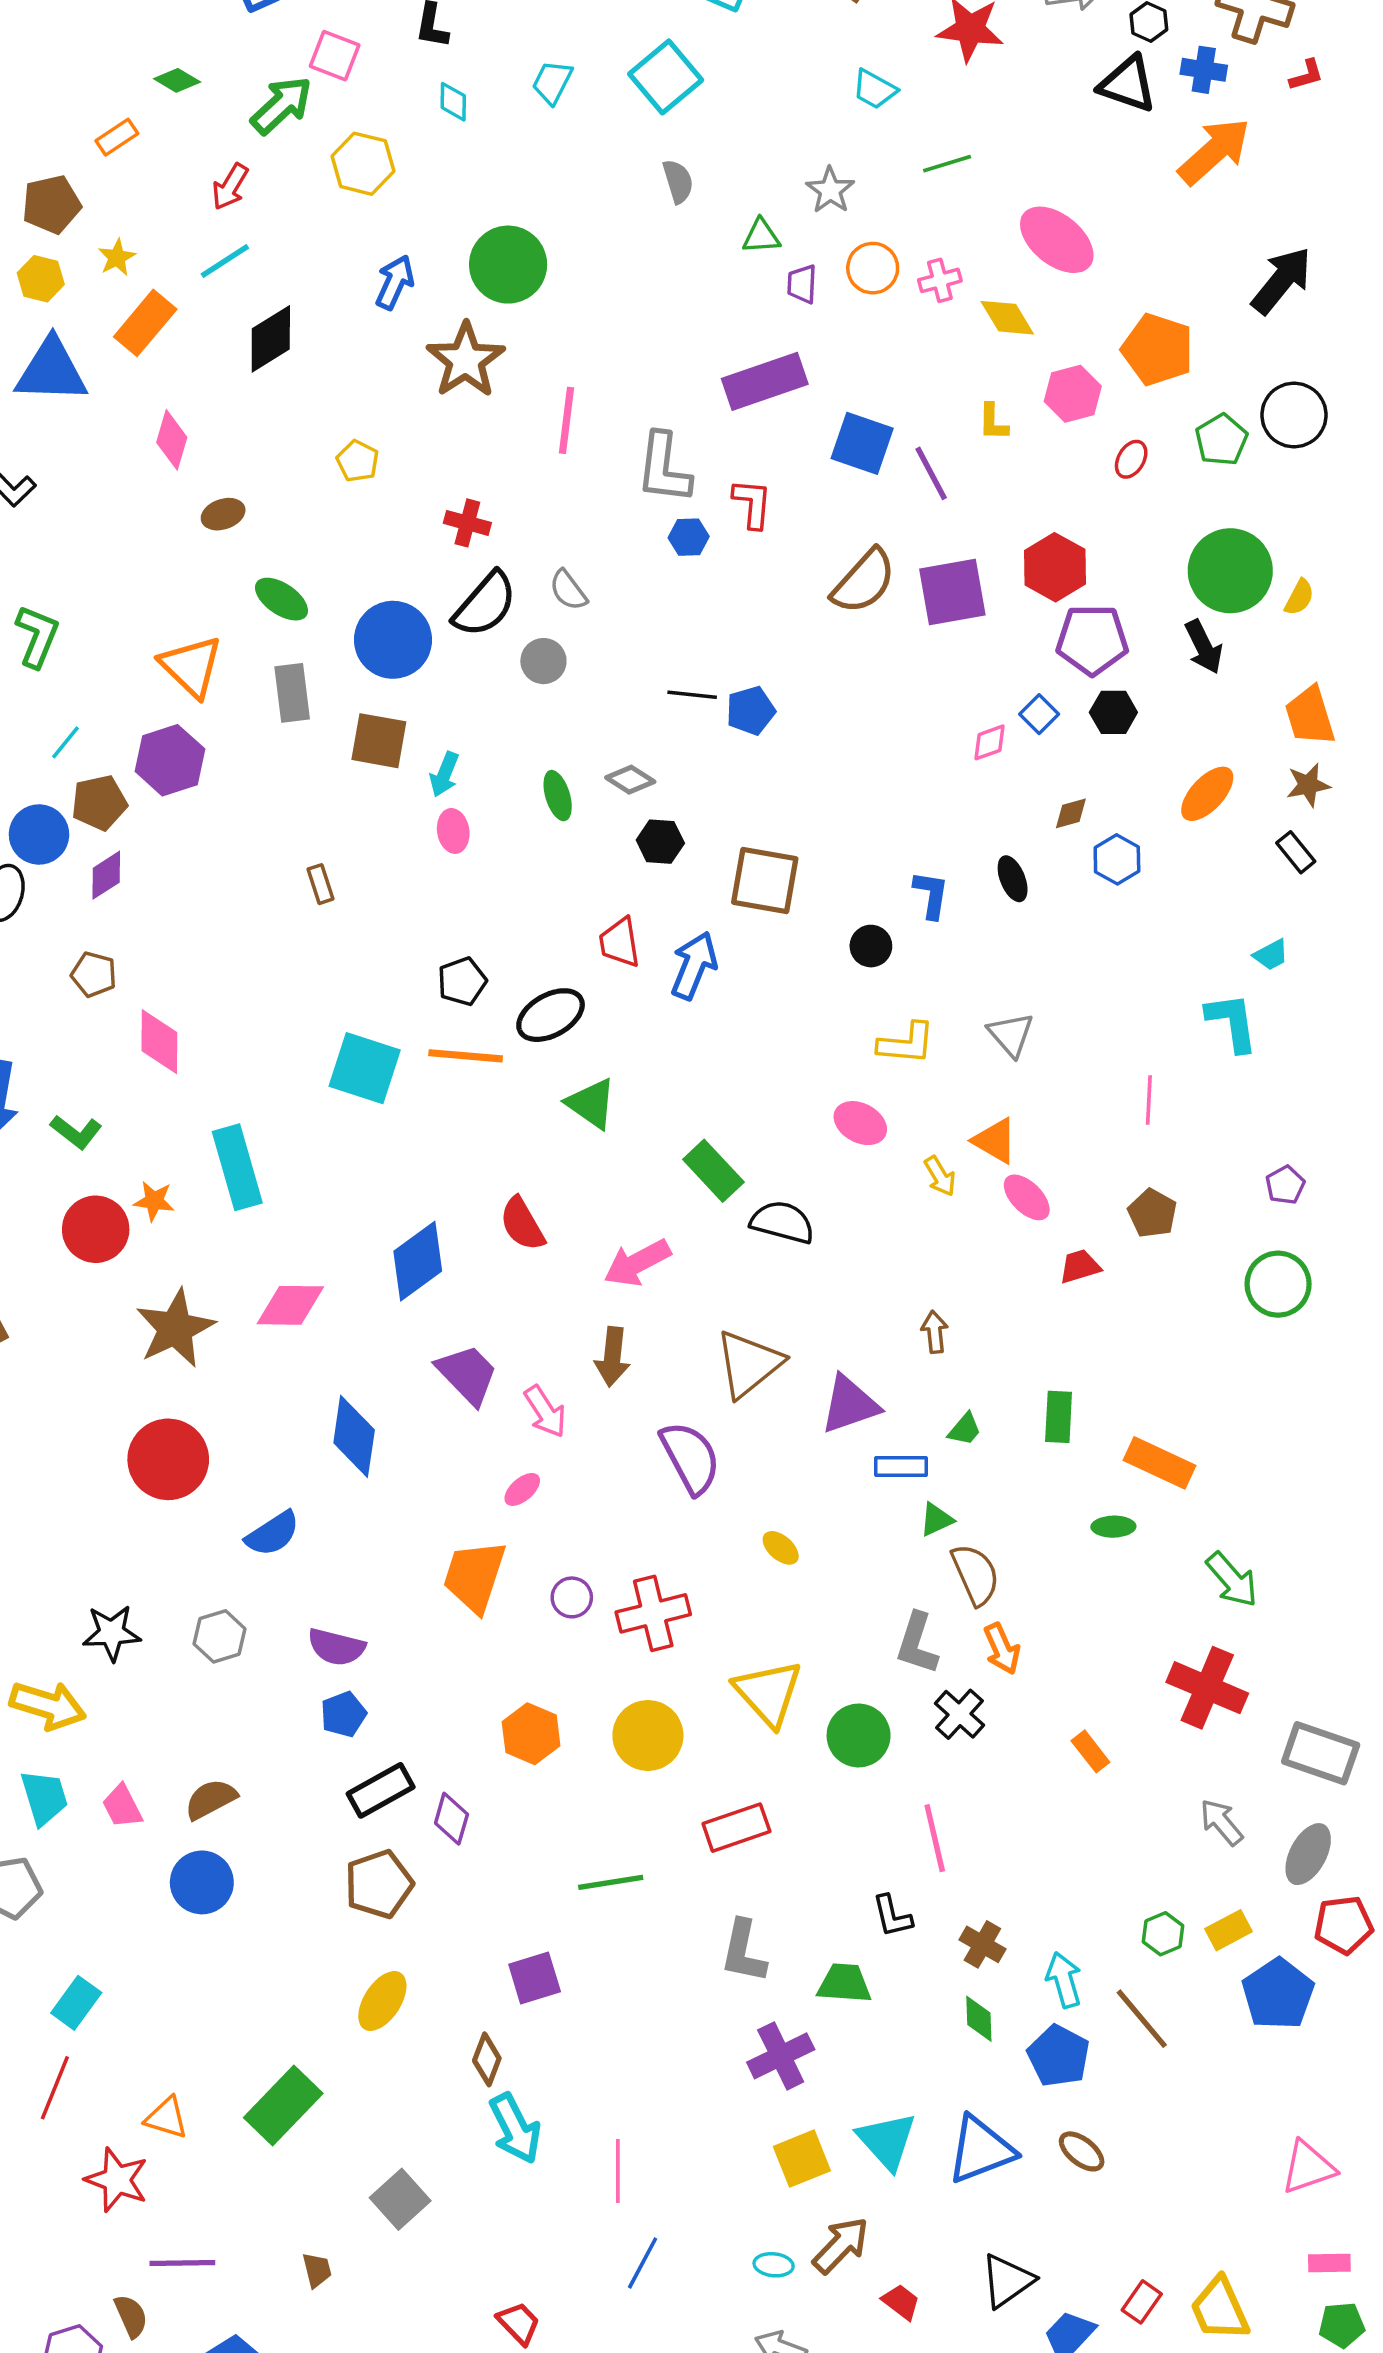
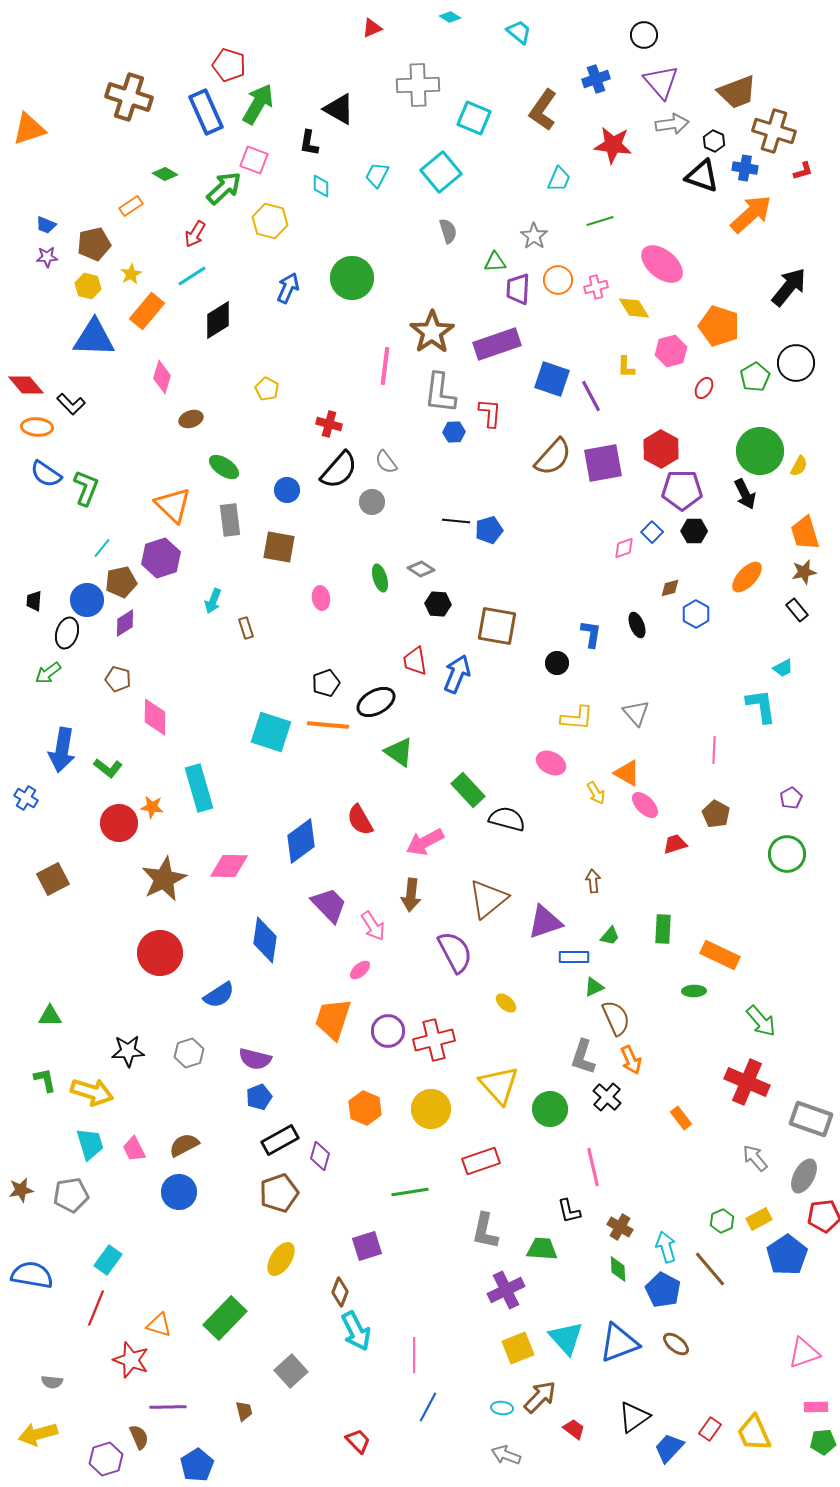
cyan trapezoid: (874, 89) -> (559, 179), turned -96
purple trapezoid: (802, 284) -> (518, 289), size x1.4
brown star: (466, 360) -> (432, 332), moved
blue circle: (393, 640) -> (287, 490), size x0.6
cyan arrow: (444, 774) -> (213, 601), moved
purple circle: (572, 1597) -> (388, 1031), size x1.4

